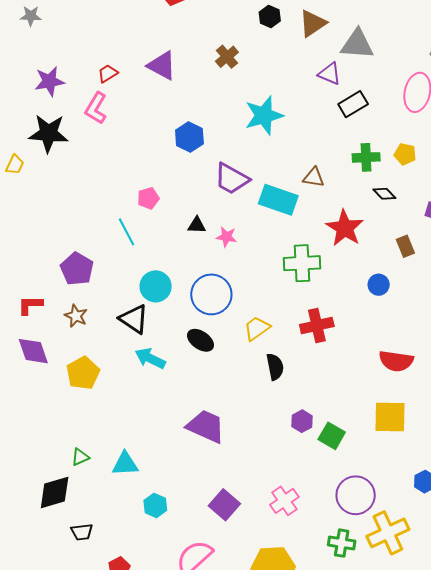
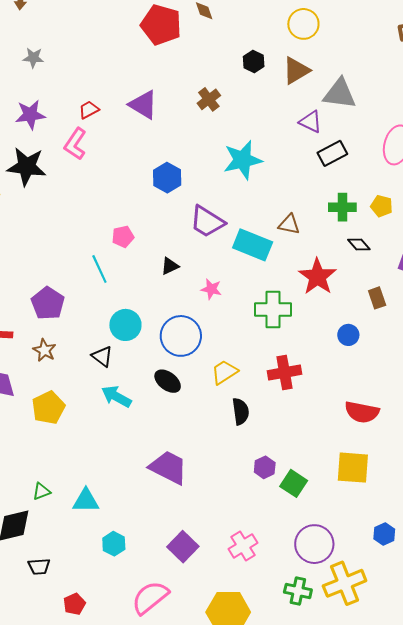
gray star: (31, 16) -> (33, 58), moved
black triangle: (197, 225) -> (170, 266), turned -30
pink star: (226, 237) -> (211, 289), moved
black triangle: (134, 319) -> (102, 356), size x0.7

